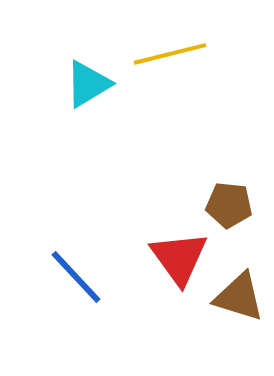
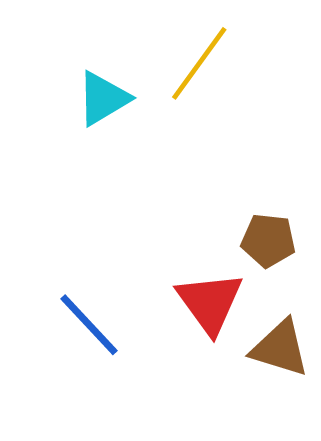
yellow line: (170, 54) -> (199, 63), turned -40

